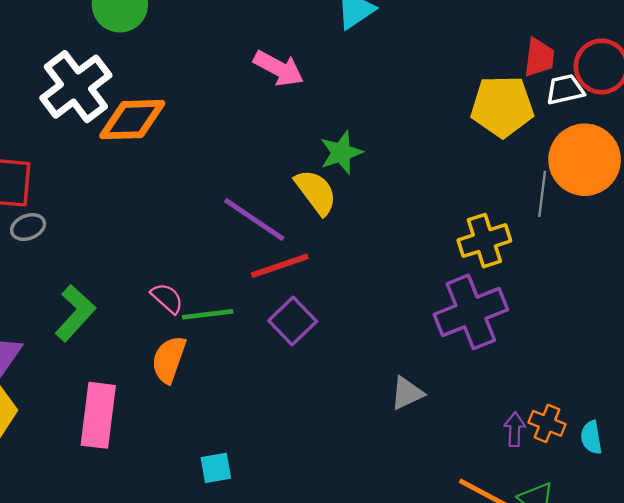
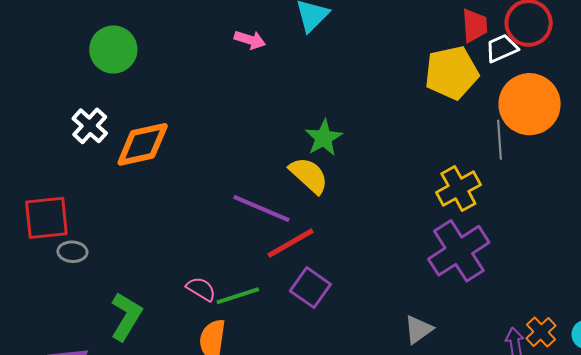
pink arrow: (279, 68) -> (250, 40), moved, size x0.7
white cross: (76, 87) -> (90, 126), size x0.6
gray ellipse: (28, 227) -> (72, 252), turned 36
orange cross: (547, 423) -> (541, 332), turned 36

